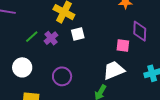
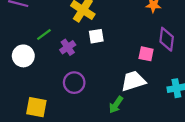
purple cross: (51, 38) -> (68, 47), moved
white circle: (22, 67) -> (23, 56), moved

